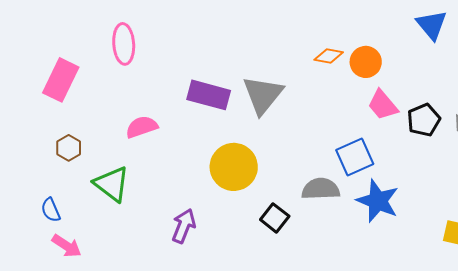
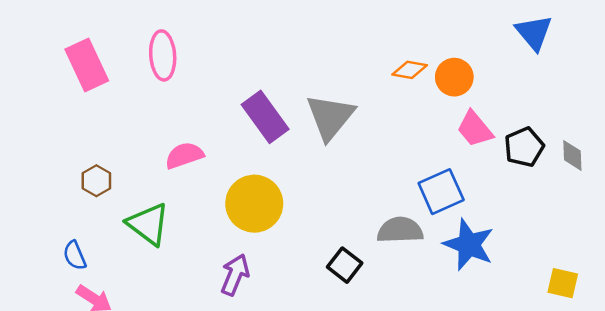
pink rectangle: (61, 80) -> (87, 65), moved, turned -51
purple rectangle: (209, 95) -> (265, 117), turned 39
yellow circle: (234, 167) -> (254, 204), moved

